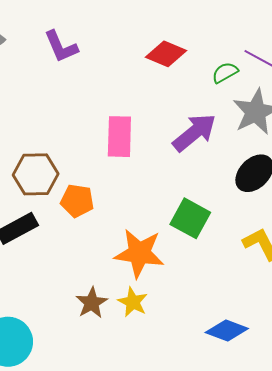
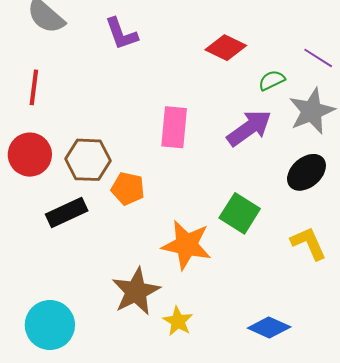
green semicircle: (225, 73) -> (272, 80), moved
yellow star: (133, 302) -> (178, 321), moved
brown star: (92, 303) -> (136, 291), size x1.5

